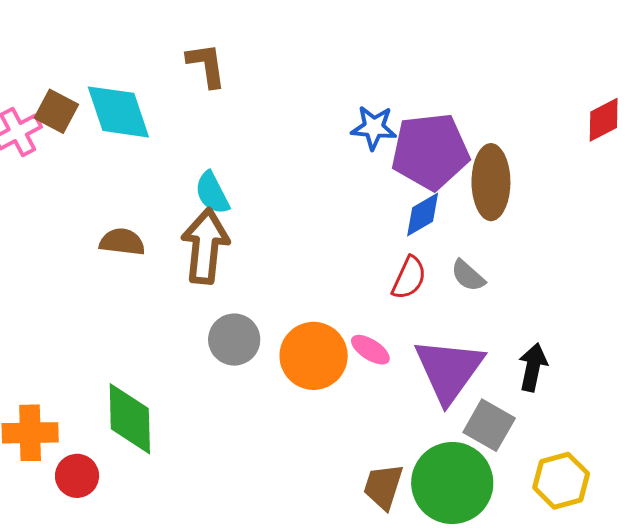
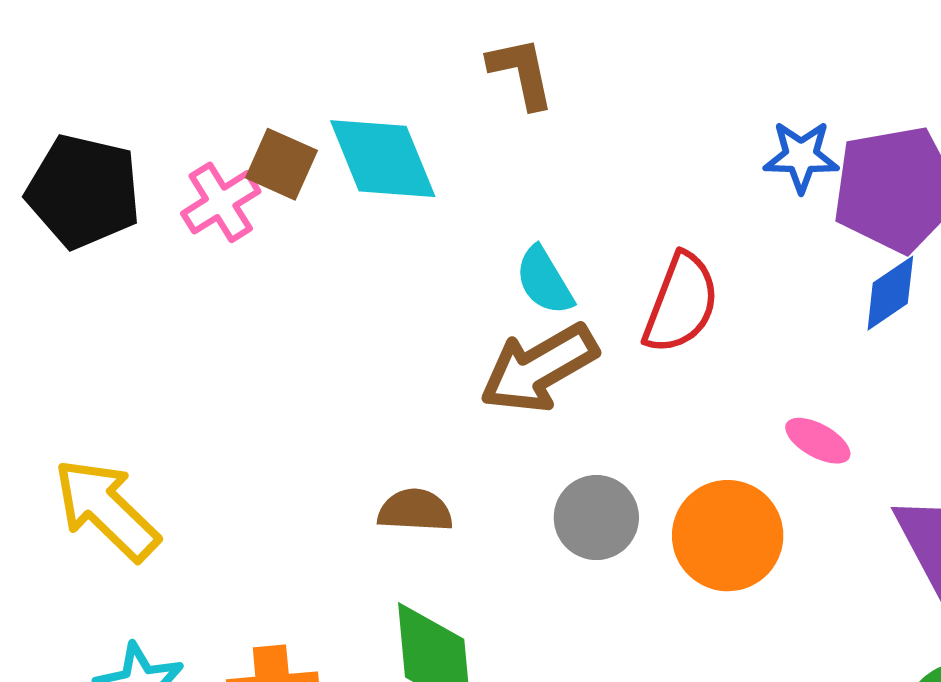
brown semicircle: (122, 242) -> (415, 510), moved
brown arrow: (205, 246) -> (539, 368), turned -122
red semicircle: (409, 278) -> (681, 303), moved, size x1.4
pink ellipse: (370, 350) -> (818, 441), moved

